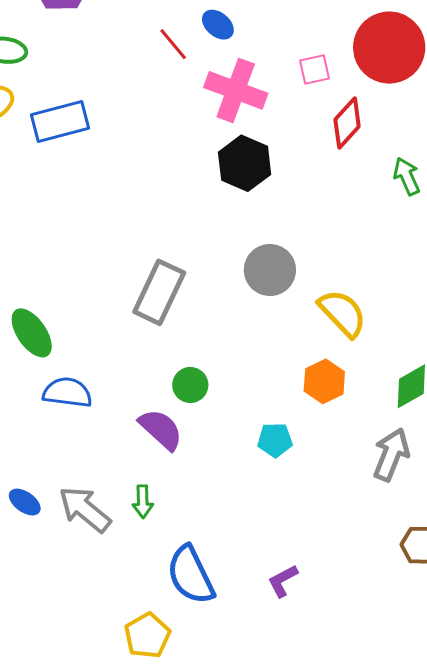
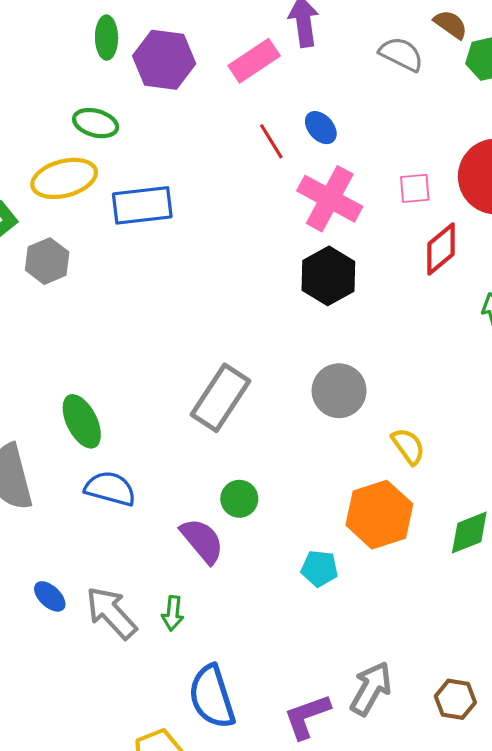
yellow semicircle: (342, 313) -> (408, 446), size x0.7
orange hexagon: (324, 381) -> (379, 515), size x1.5
gray arrow: (391, 455) -> (371, 688), moved
purple L-shape: (283, 581) -> (307, 716), size x1.4

